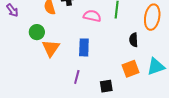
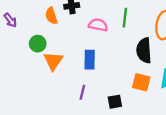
black semicircle: (134, 40) -> (144, 50), size x1.6
orange square: (131, 69) -> (141, 82), turned 36

